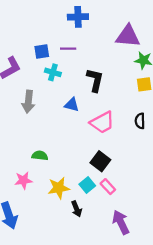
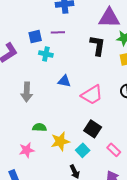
black L-shape: (95, 80) -> (98, 45), moved
gray arrow: (28, 102) -> (27, 92), moved
pink rectangle: (108, 187) -> (114, 150), moved
yellow star: (59, 188) -> (60, 141), moved

